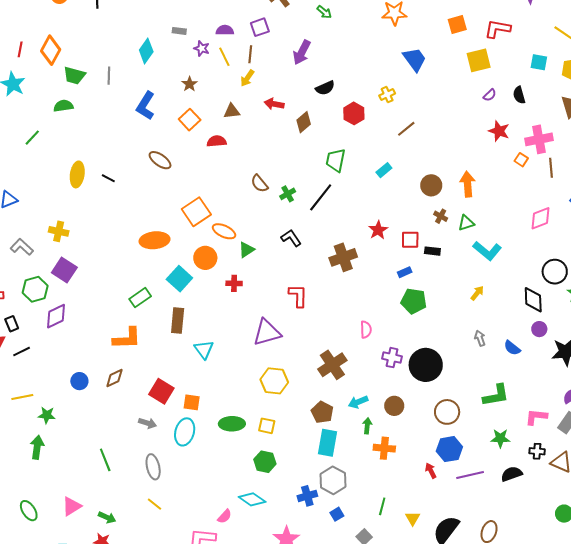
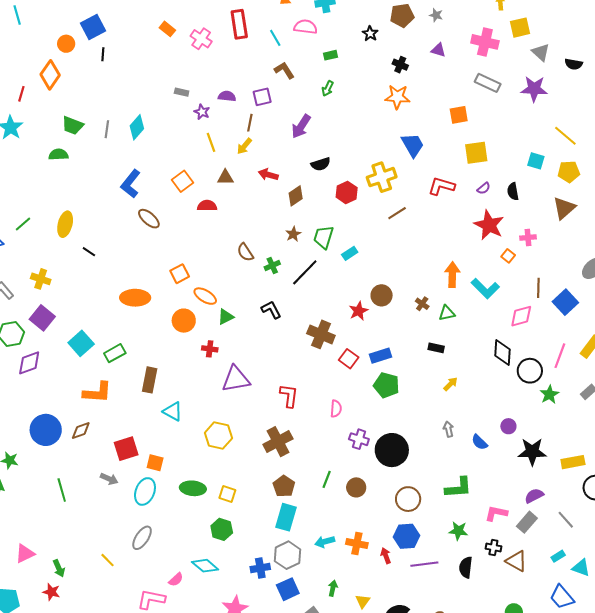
green arrow: (324, 12) -> (328, 88), turned 70
red L-shape: (498, 29) -> (441, 186), moved
orange diamond: (51, 50) -> (50, 75), moved
cyan diamond: (146, 51) -> (137, 127), moved
yellow line: (224, 57) -> (211, 142), moved
brown star: (189, 84) -> (293, 234), moved
yellow cross: (387, 95) -> (382, 177), size x1.8
blue L-shape: (146, 106) -> (131, 184), moved
red star: (499, 131) -> (489, 225), size x1.4
green line: (32, 138) -> (23, 224), moved
pink cross: (539, 139) -> (528, 238), size x0.6
brown line: (551, 168) -> (538, 288), moved
cyan rectangle: (384, 170) -> (350, 253), moved
black line: (108, 178) -> (89, 252), moved
brown circle: (431, 185) -> (382, 295), moved
orange square: (196, 212) -> (180, 274), size x0.7
red square: (410, 240) -> (349, 359), moved, turned 30
black rectangle: (432, 251) -> (436, 348), moved
cyan L-shape: (487, 251) -> (485, 288), moved
brown cross: (343, 257) -> (321, 334), turned 36
blue rectangle: (405, 272) -> (380, 356), size x1.5
cyan square: (179, 279) -> (81, 343), moved
red L-shape: (298, 296) -> (289, 396), moved
black diamond: (533, 300) -> (503, 352), moved
purple triangle: (267, 332) -> (236, 379), moved
cyan triangle: (204, 349) -> (173, 411), turned -30
brown cross: (332, 365) -> (278, 442), moved
blue circle: (79, 381) -> (46, 430), size x1.8
yellow hexagon: (274, 381) -> (218, 435), moved
red square: (161, 391) -> (126, 449), turned 35
cyan arrow: (358, 402) -> (325, 542), moved
green arrow: (367, 426) -> (333, 588), moved
orange cross: (384, 448) -> (357, 544), moved
green line: (105, 460) -> (62, 490), moved
gray ellipse: (153, 467) -> (142, 538), moved, turned 40
black semicircle: (512, 474) -> (466, 567), turned -70
green line: (382, 506) -> (327, 479), moved
blue square: (337, 514) -> (288, 589), size x1.6
green arrow: (107, 517) -> (59, 568), turned 36

